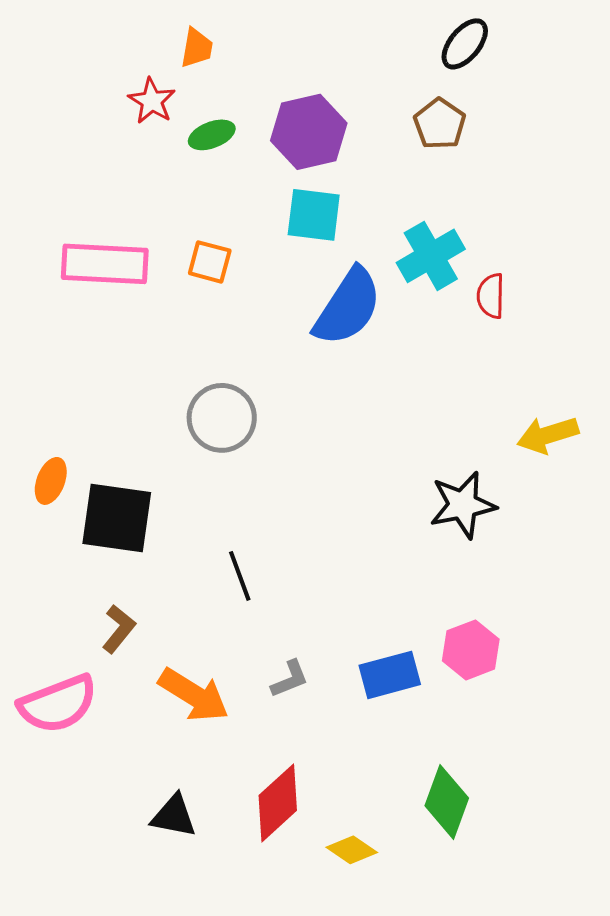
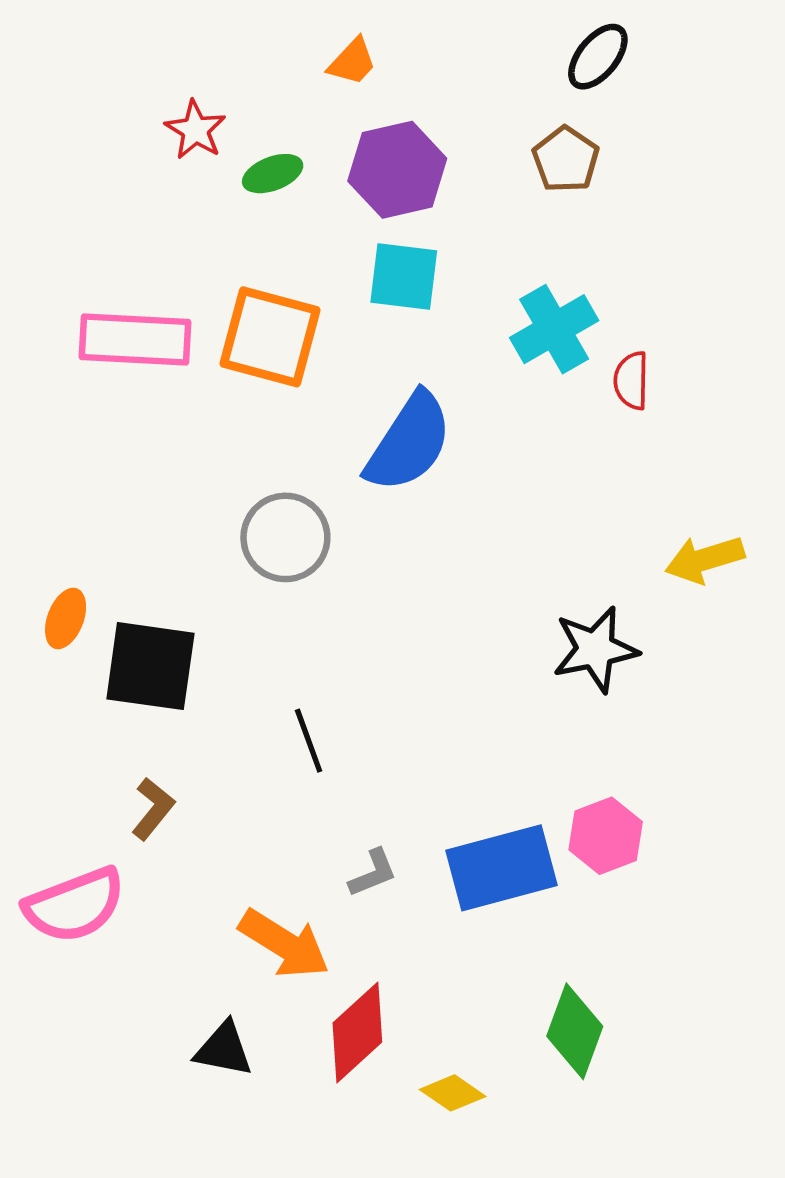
orange trapezoid: (197, 48) -> (352, 62), moved, turned 33
orange square: (210, 262) -> (270, 337), size x1.8
blue semicircle: (348, 307) -> (409, 442), moved
blue rectangle: (390, 675) -> (501, 868), size x1.4
orange arrow: (194, 695) -> (284, 944), moved

